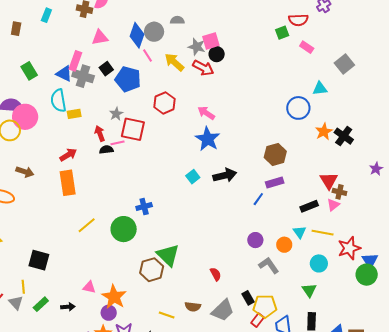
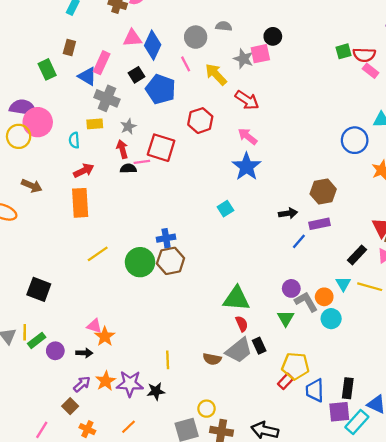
red semicircle: (298, 20) -> (364, 55), moved
brown rectangle: (16, 29) -> (69, 47), moved
blue diamond: (137, 35) -> (153, 45), moved
black circle: (217, 54) -> (273, 36), moved
red arrow: (203, 68) -> (247, 100), moved
gray cross: (83, 76) -> (107, 98), moved
cyan semicircle: (58, 101) -> (74, 140), moved, size x0.6
gray star: (116, 114) -> (128, 126), moved
black arrow: (225, 175) -> (288, 213), moved, size x0.7
black rectangle: (309, 206) -> (357, 255), turned -30
green triangle: (168, 255) -> (236, 299), moved, turned -45
cyan circle: (319, 263) -> (331, 319), moved
gray L-shape: (269, 265) -> (306, 302), moved
brown hexagon: (152, 270) -> (171, 261), moved
yellow line: (23, 287) -> (25, 332), moved
green triangle: (309, 290) -> (286, 318), moved
orange star: (114, 297) -> (105, 336), moved, size x0.7
black rectangle: (248, 298) -> (259, 346), moved
black arrow: (68, 307) -> (84, 353), moved
gray trapezoid: (223, 310) -> (239, 350), moved
purple circle: (109, 313) -> (55, 351), moved
yellow line: (167, 315) -> (168, 360), moved, turned 63

